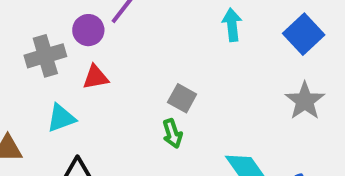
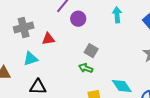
purple circle: (88, 30) -> (78, 19), moved
green arrow: (172, 134) -> (86, 68), turned 128

